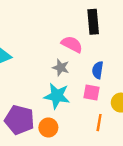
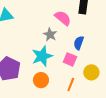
cyan star: (57, 96) -> (42, 56), turned 30
orange circle: (48, 127) -> (41, 80), moved

